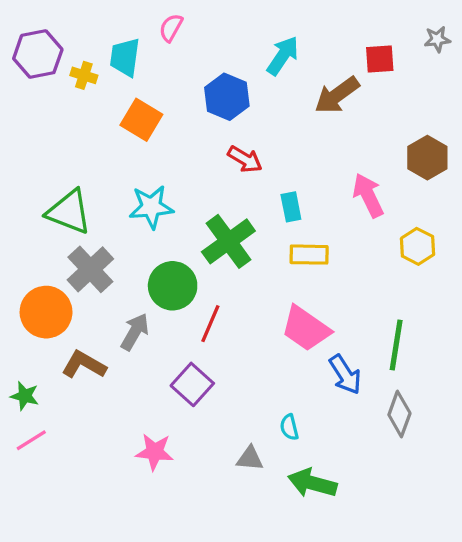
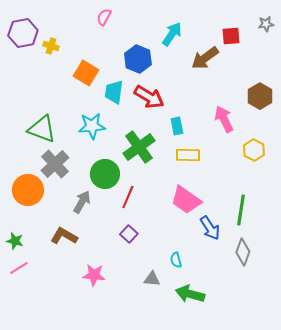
cyan trapezoid: (125, 57) -> (114, 92), moved
red arrow: (245, 159) -> (149, 97), size x1.4
brown L-shape: (84, 365) -> (64, 236), moved
purple square: (192, 384) -> (129, 234), moved, size x0.7

